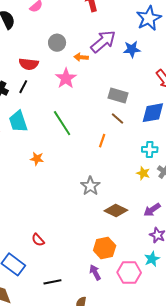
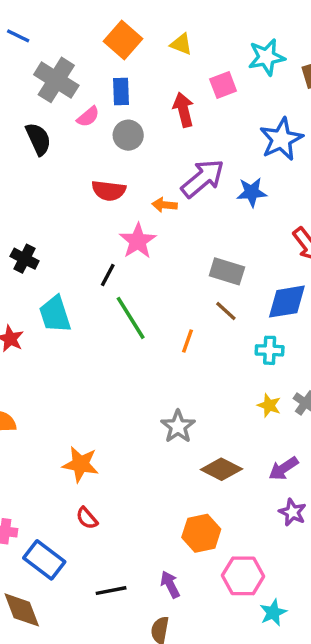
gray circle: (57, 43) -> (128, 135), moved
red semicircle: (29, 64) -> (109, 191), moved
black line: (23, 87) -> (108, 275), moved
orange line: (102, 141) -> (188, 341), moved
cyan cross: (150, 150) -> (270, 350), moved
orange star: (37, 159) -> (80, 464), moved, size x1.5
cyan star: (152, 259) -> (273, 613), moved
purple arrow: (95, 272) -> (170, 584), moved

